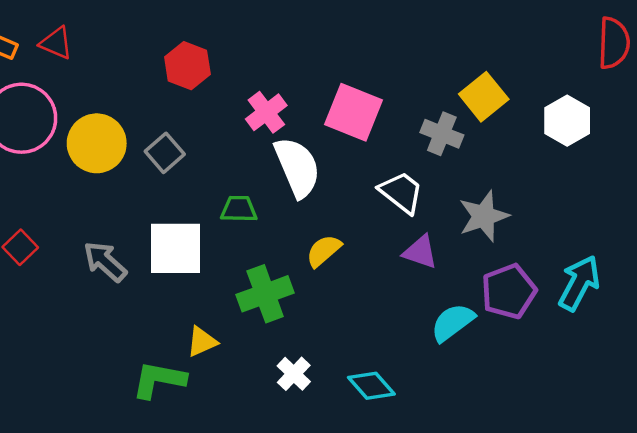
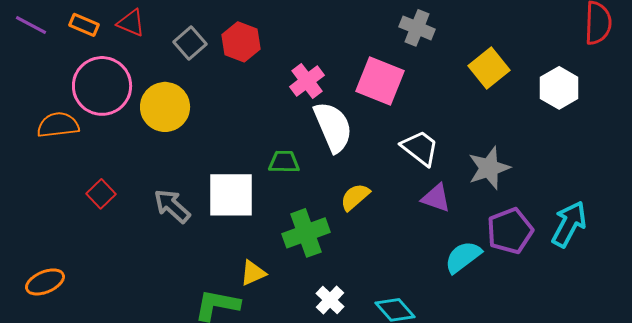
gray cross: (442, 134) -> (417, 28), moved
gray square: (165, 153) -> (190, 43), moved

